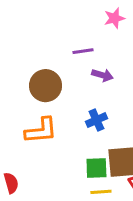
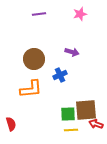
purple line: (83, 51) -> (39, 14), moved
blue cross: (96, 120) -> (60, 75), moved

